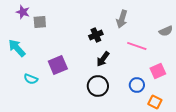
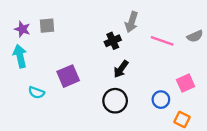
purple star: (23, 12) -> (22, 29), moved
gray arrow: (122, 19) -> (132, 22), moved
pink line: (137, 46) -> (162, 41), moved
cyan arrow: (17, 48) -> (20, 56), turned 30

